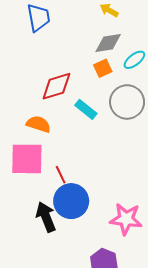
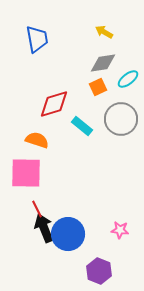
red line: (61, 175) -> (37, 209), moved
blue circle: (71, 201) -> (68, 234), moved
pink star: (126, 219) -> (120, 230), size x0.6

